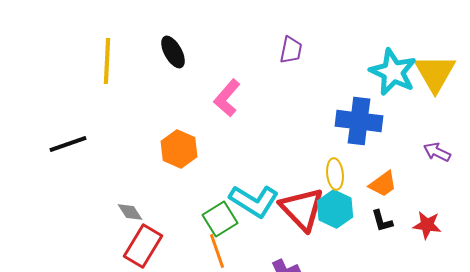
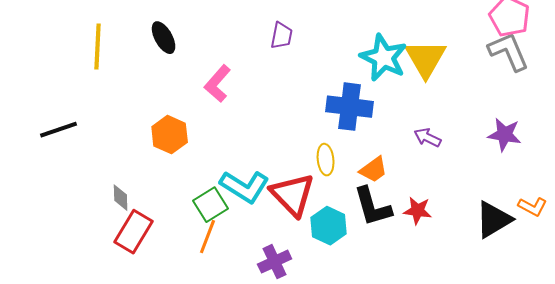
cyan hexagon: (335, 209) -> (329, 226), moved
gray diamond: (130, 212) -> (121, 198), turned 32
black L-shape: (382, 221) -> (373, 207), size x1.8
orange line: (217, 251) -> (208, 237), turned 40

